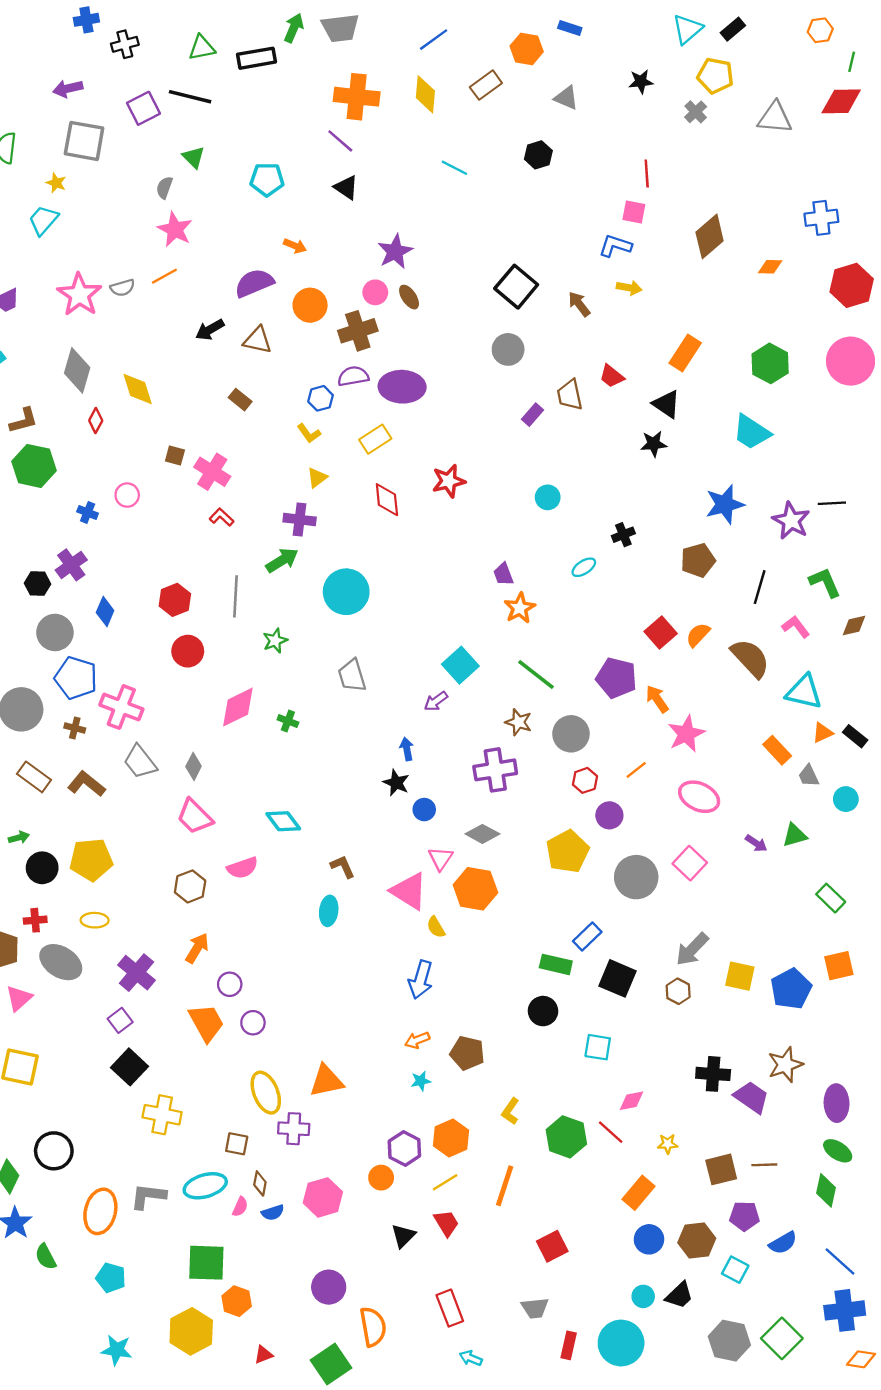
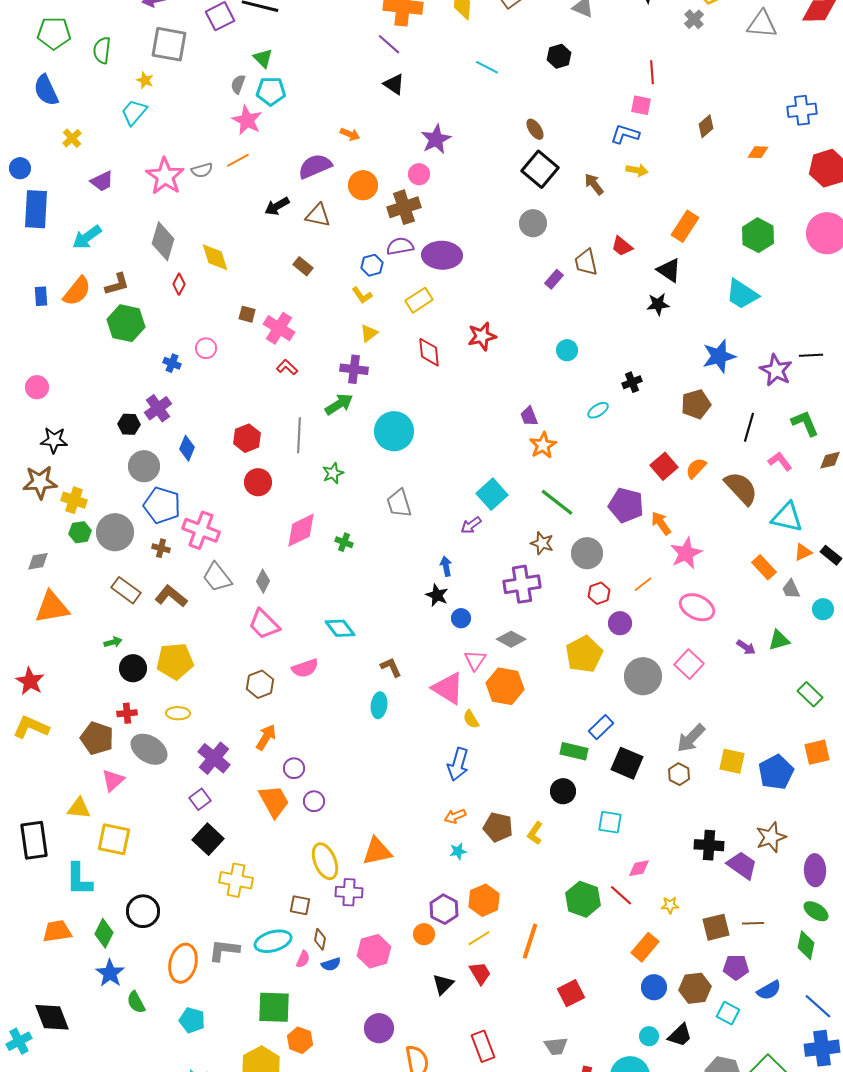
cyan pentagon: (267, 179) -> (271, 91), moved
brown diamond: (710, 236) -> (706, 126), size x0.6
brown ellipse: (409, 297) -> (535, 129), moved
yellow L-shape: (510, 1111) -> (535, 833), moved

